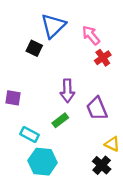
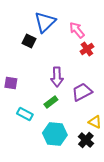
purple trapezoid: (97, 108) -> (82, 92), turned 85
cyan hexagon: (43, 162) -> (55, 134), moved

